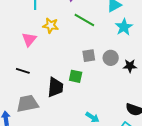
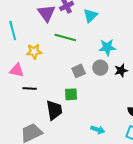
cyan star: (124, 27) -> (107, 47), moved, turned -30
pink triangle: (29, 39) -> (17, 70), turned -42
black line: (23, 71) -> (30, 89), moved

